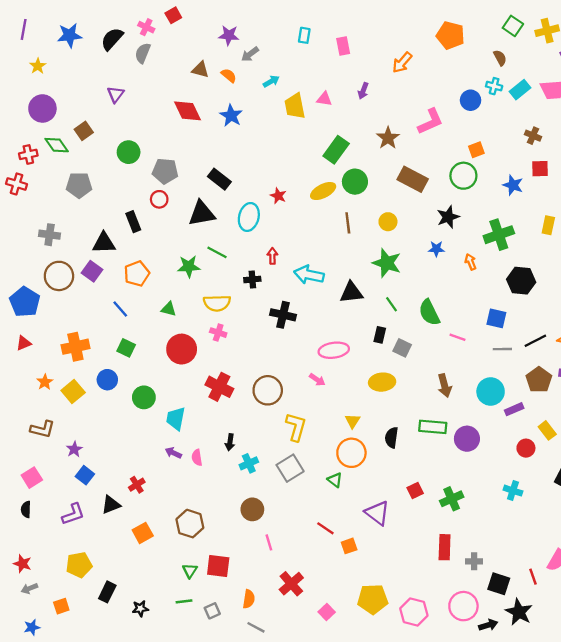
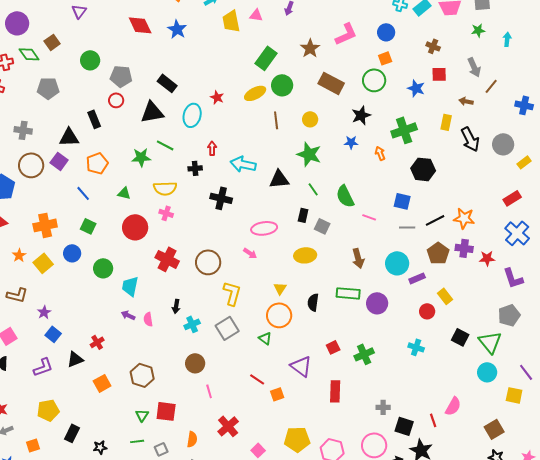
blue circle: (471, 100) -> (386, 32), moved
red rectangle: (445, 547) -> (335, 391), moved

